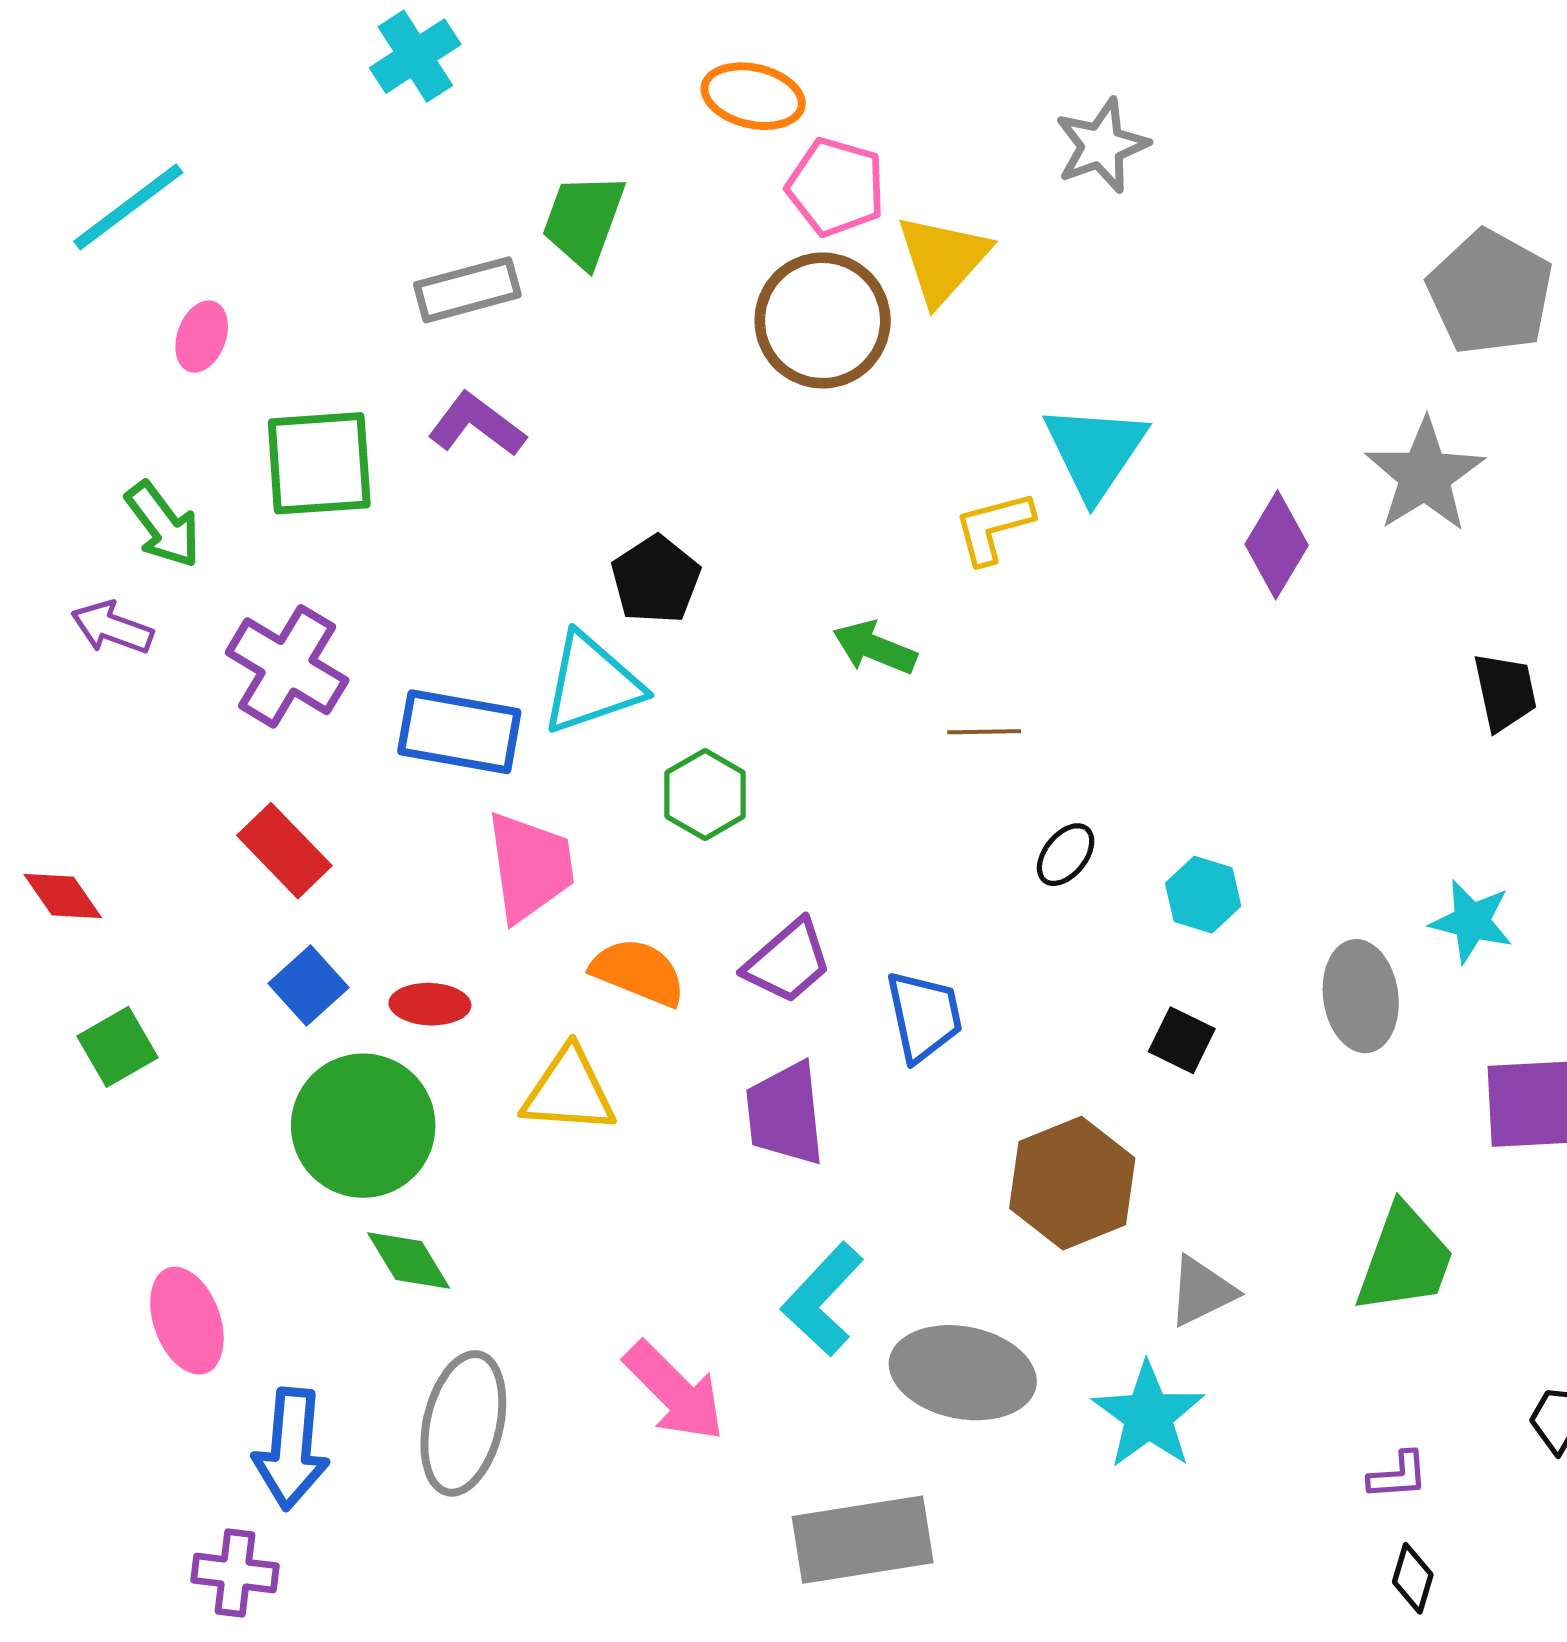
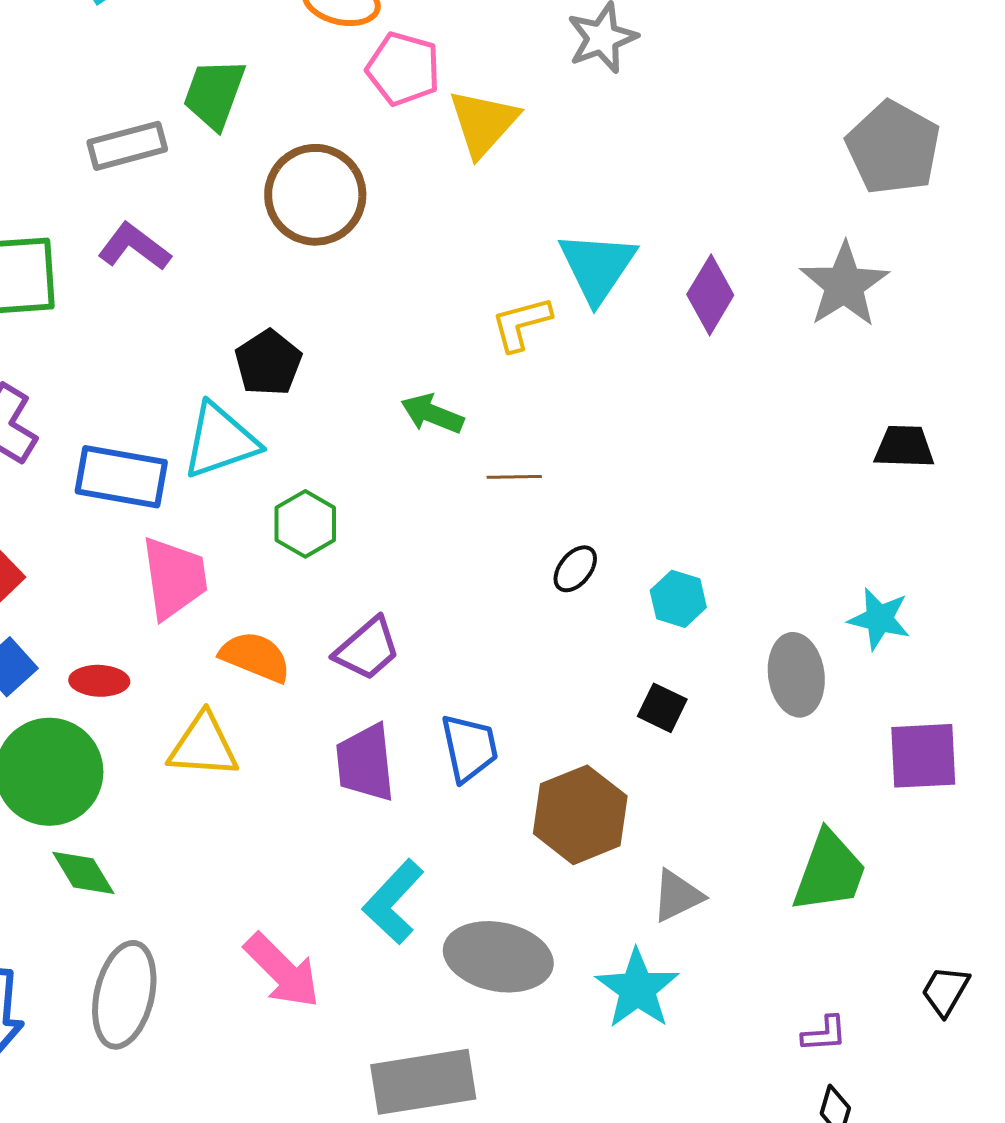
brown circle: (823, 320) -> (315, 195), moved
purple diamond: (1277, 545) -> (710, 295), moved
black trapezoid: (1505, 692) -> (904, 447), turned -76
blue trapezoid: (924, 1016) -> (469, 748), moved

